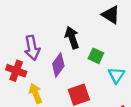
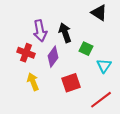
purple arrow: (32, 48) -> (40, 31), moved
red cross: (16, 71) -> (26, 53), moved

